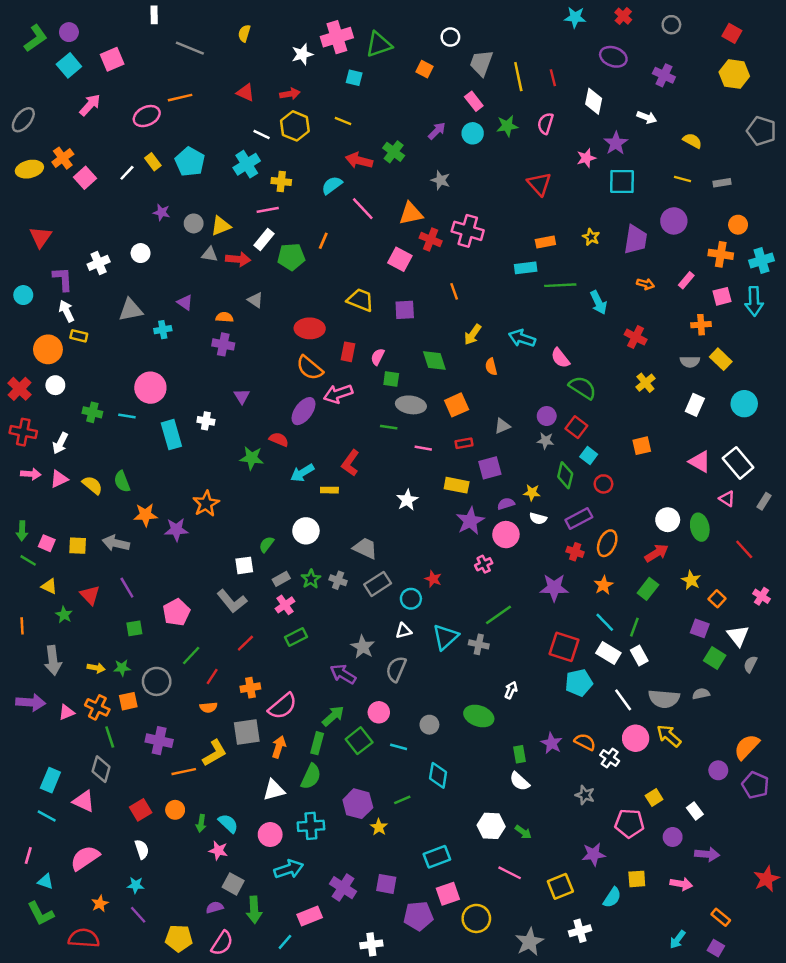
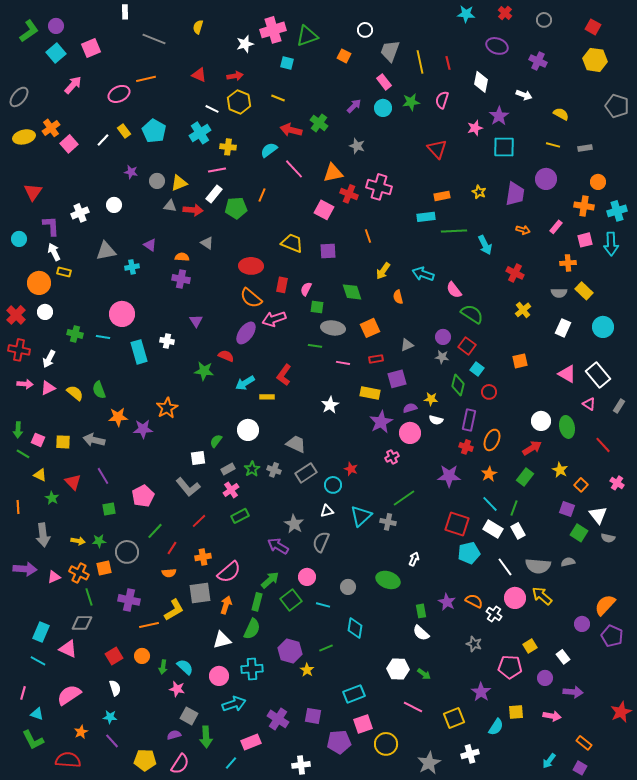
purple rectangle: (579, 518) -> (469, 420), turned -50
gray semicircle: (750, 664) -> (608, 538), turned -104
gray diamond: (101, 769) -> (82, 623), turned 75
purple star: (594, 854) -> (481, 692), turned -30

